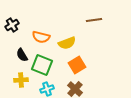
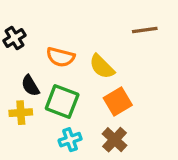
yellow semicircle: (67, 43) -> (102, 67), turned 66
yellow cross: (21, 80) -> (21, 113), moved

